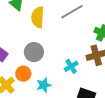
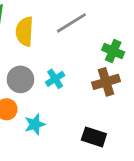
cyan cross: (71, 66) -> (55, 79), moved

